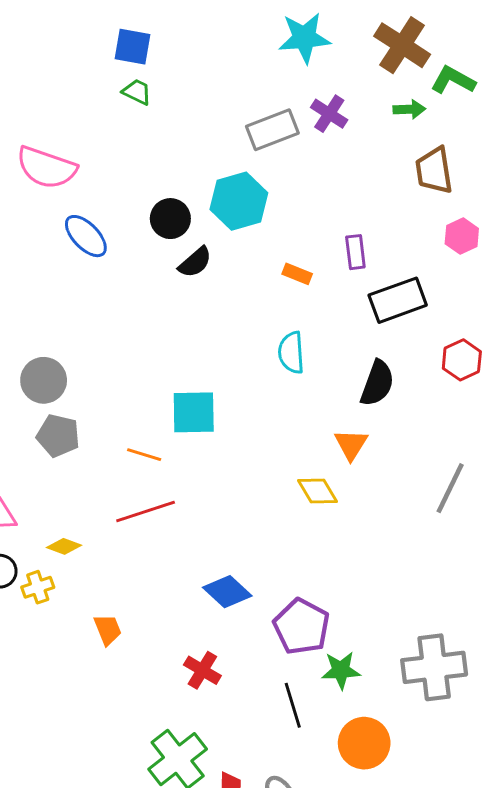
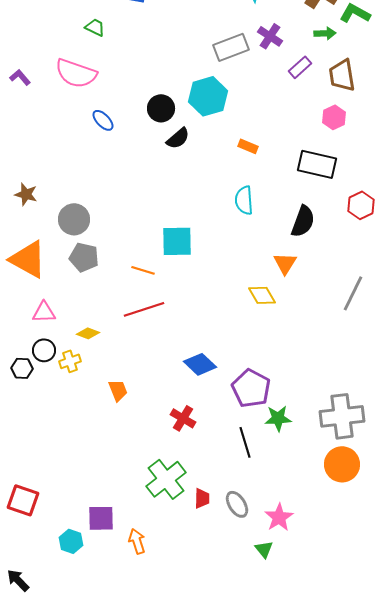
green trapezoid: (137, 92) -> (95, 27), moved
blue ellipse: (86, 236) -> (103, 120), size x0.7
pink hexagon: (462, 236) -> (334, 117), moved
purple rectangle: (355, 252) -> (300, 67), moved, turned 55
black rectangle: (398, 300) -> (317, 164), turned 33
orange circle: (364, 743) -> (342, 464), moved

